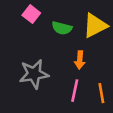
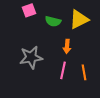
pink square: (31, 14) -> (29, 10), turned 32

